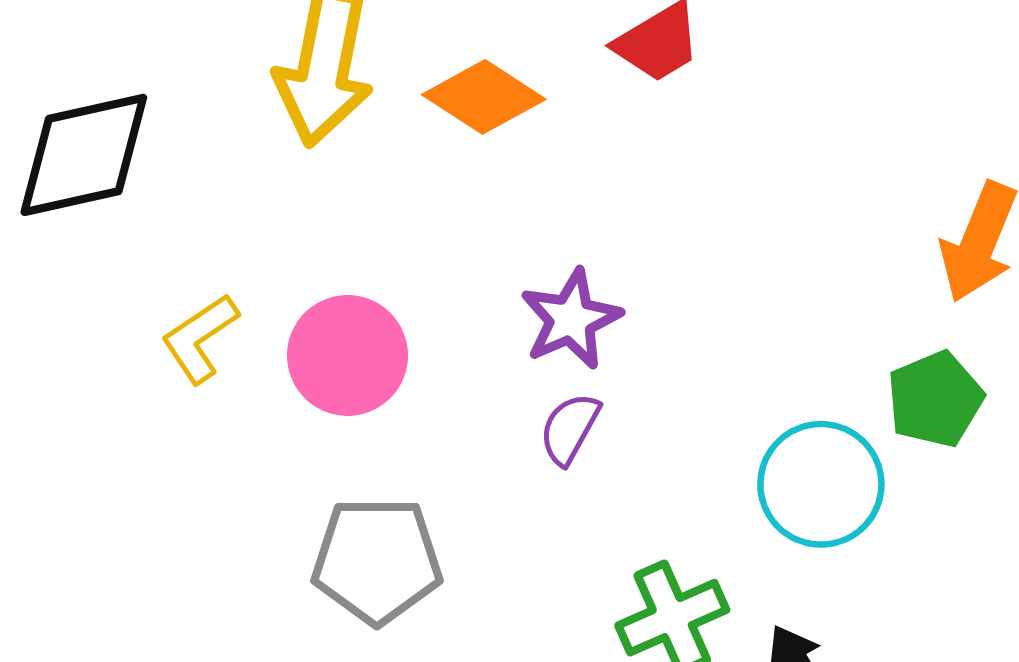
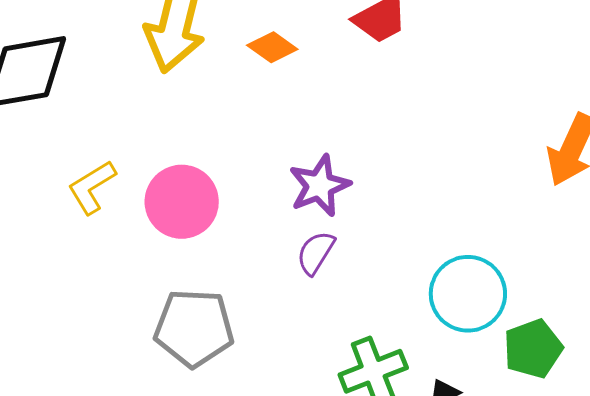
orange diamond: (484, 97) -> (272, 47), size x0.7
green pentagon: (935, 399) -> (533, 349), moved

